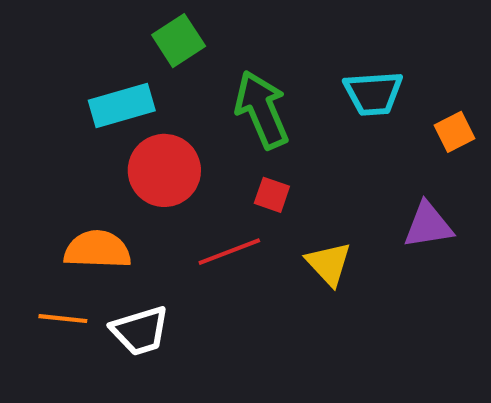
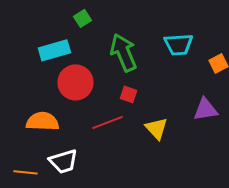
green square: (179, 41) -> (82, 18), size x0.7
orange line: (63, 319) -> (25, 172), moved

